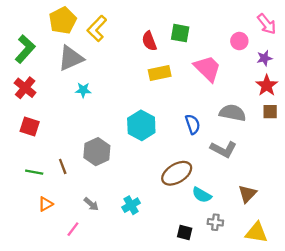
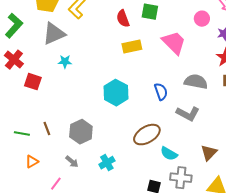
red square: (30, 127) -> (33, 82), moved
gray hexagon: (97, 152) -> (81, 132), moved
gray cross: (215, 222) -> (181, 178), size x1.5

